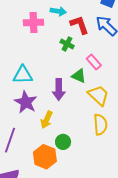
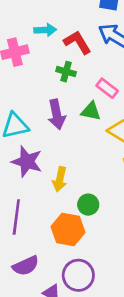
purple arrow: (59, 89) -> (57, 114), moved

